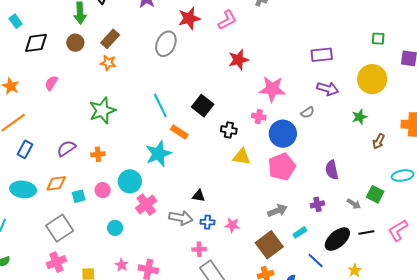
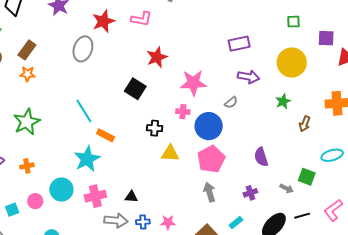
pink L-shape: (227, 20) -> (141, 19), turned 45
black square: (203, 106) -> (135, 89), moved
pink cross: (146, 205) -> (95, 196), moved, turned 30
gray arrow: (277, 211) -> (209, 192), moved, turned -78

